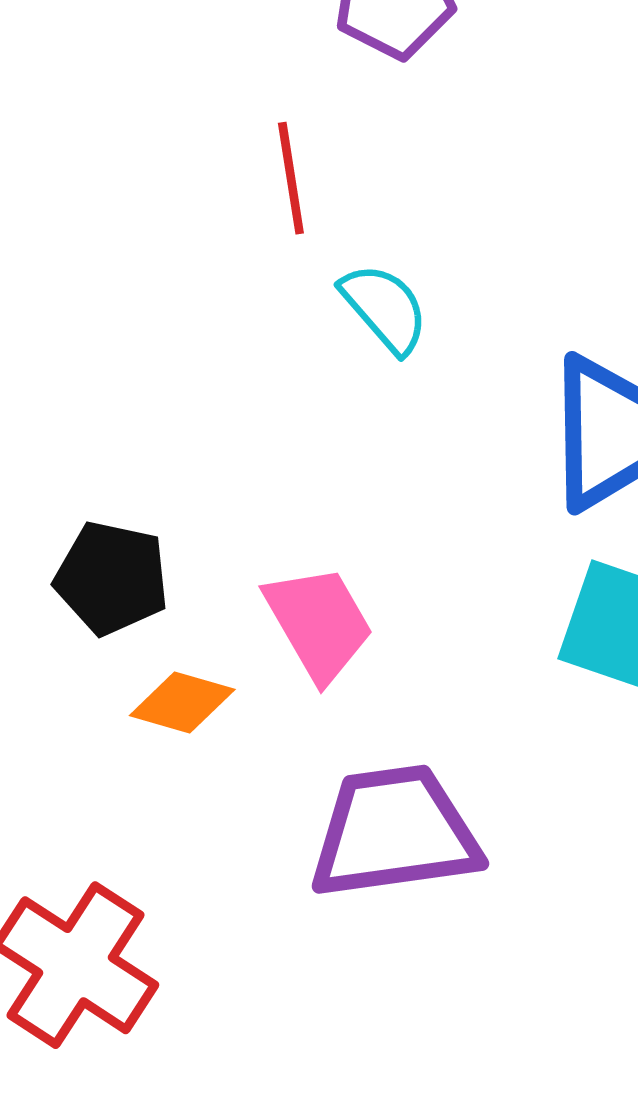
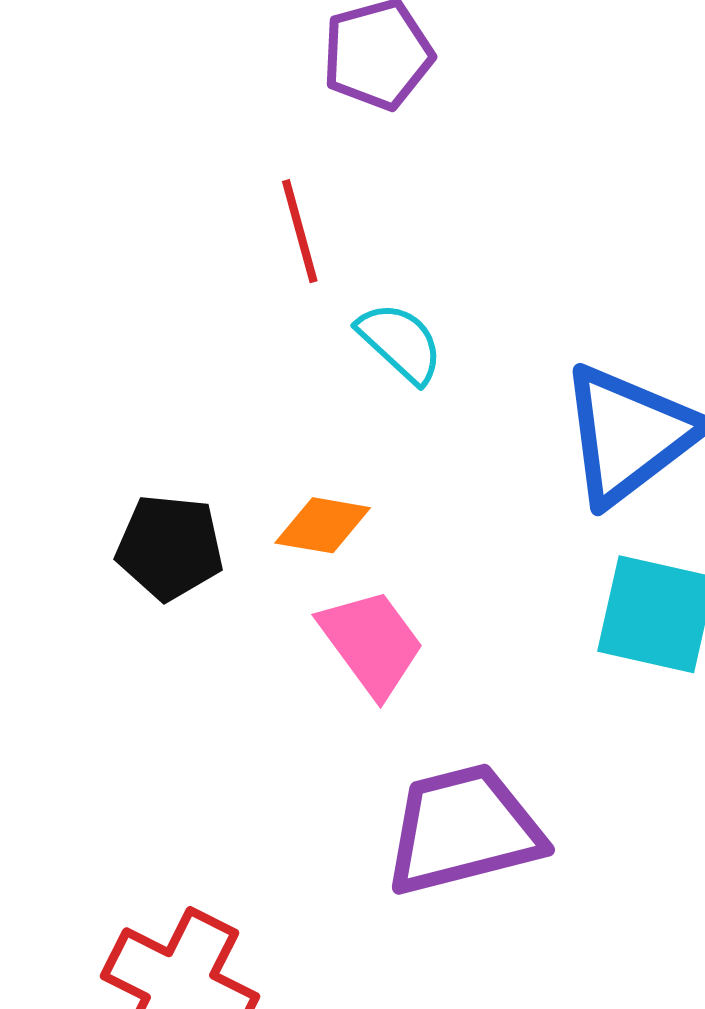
black pentagon: (112, 578) -> (170, 547), moved
orange diamond: (182, 702) -> (323, 525), moved

